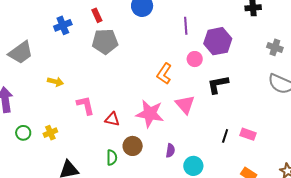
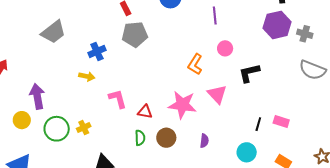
blue cross: (63, 25) -> (97, 51), moved
purple hexagon: (218, 41) -> (277, 25), moved
gray trapezoid: (21, 53) -> (53, 32), moved
green circle: (23, 133) -> (57, 129), size x1.6
green semicircle: (112, 158) -> (140, 138), moved
cyan circle: (193, 166) -> (247, 152), moved

